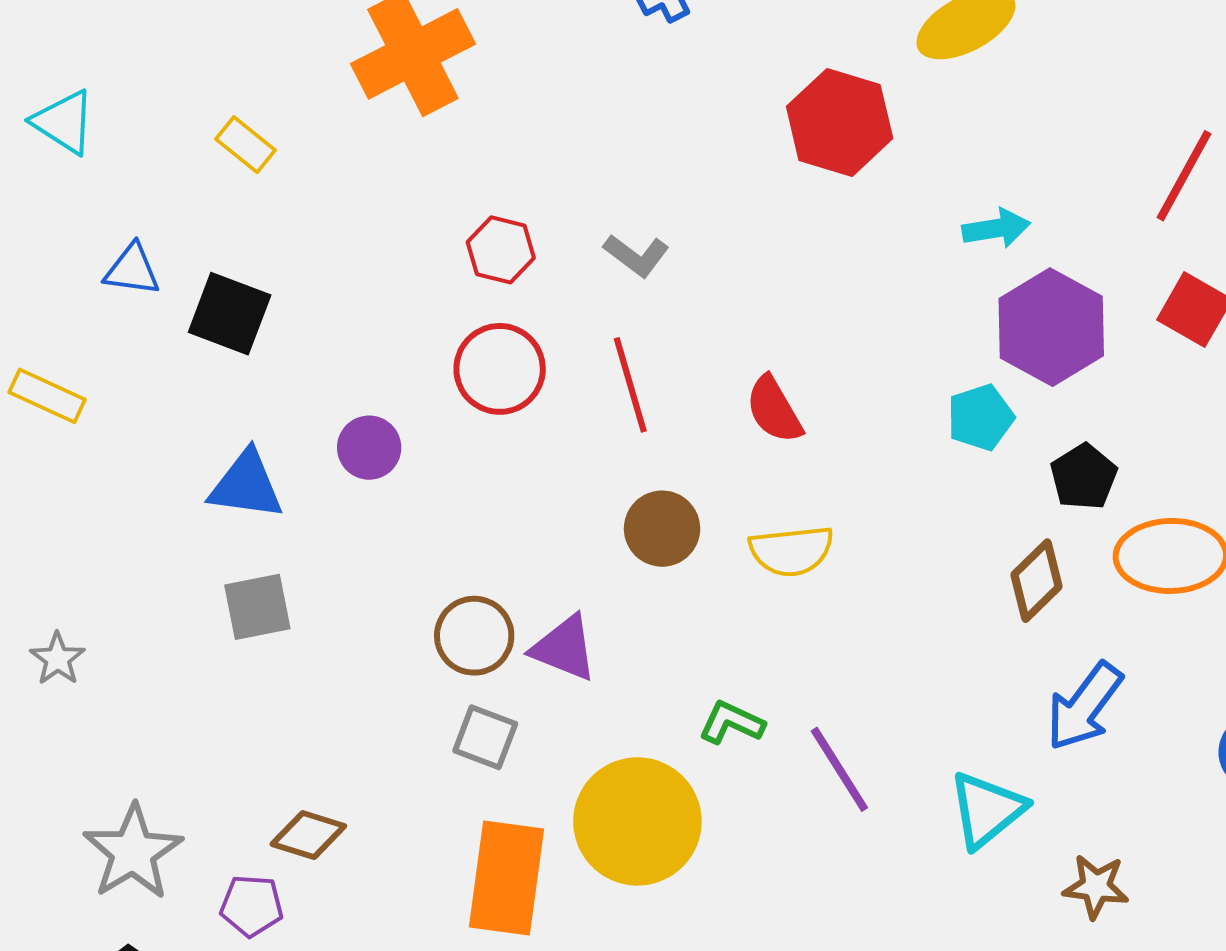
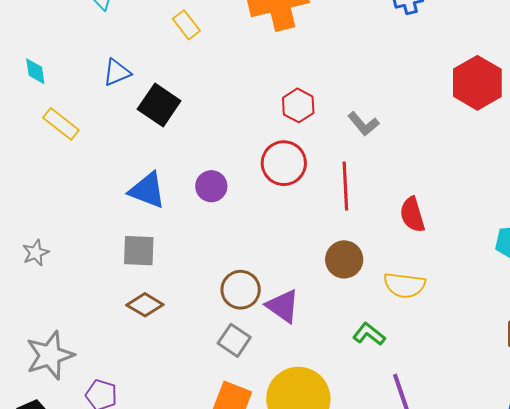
blue triangle: (132, 270) -> (117, 72), turned -44
green L-shape: (731, 723) -> (369, 334), moved
brown diamond: (308, 835) -> (145, 305), moved

